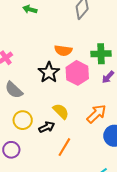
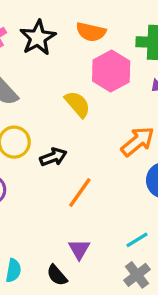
black star: (49, 72) -> (38, 38), moved
yellow semicircle: (61, 111) -> (78, 104), moved

